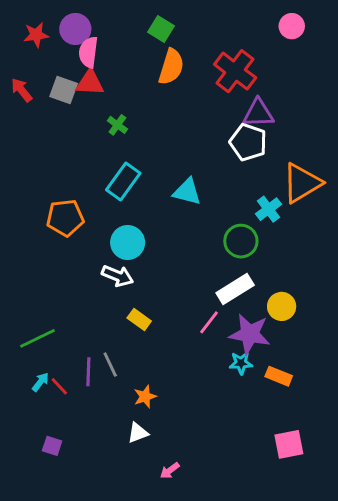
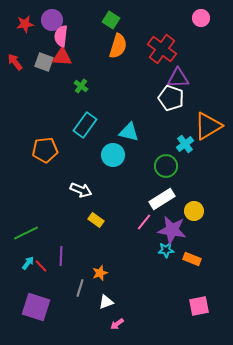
cyan circle: (128, 243) -> (113, 155), moved
gray line: (110, 365) -> (80, 288), moved, turned 42
white triangle: (138, 433) -> (106, 302), moved
purple square: (52, 446) -> (36, 307), size x2.0

